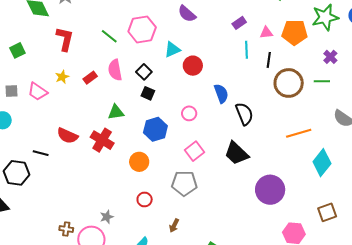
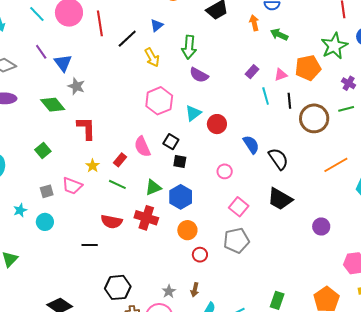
green line: (109, 36) -> (117, 184), moved
blue hexagon: (155, 129) -> (181, 197), moved
black hexagon: (17, 173) -> (118, 287), moved
purple circle: (270, 190) -> (321, 227), size x0.6
red circle: (145, 199) -> (200, 255), moved
brown arrow: (174, 226) -> (195, 290), moved

